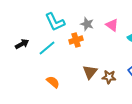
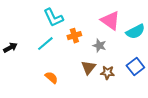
gray star: (87, 24) -> (99, 46), moved
pink triangle: (112, 25) -> (110, 21), size x1.5
black arrow: (22, 44) -> (10, 48), moved

